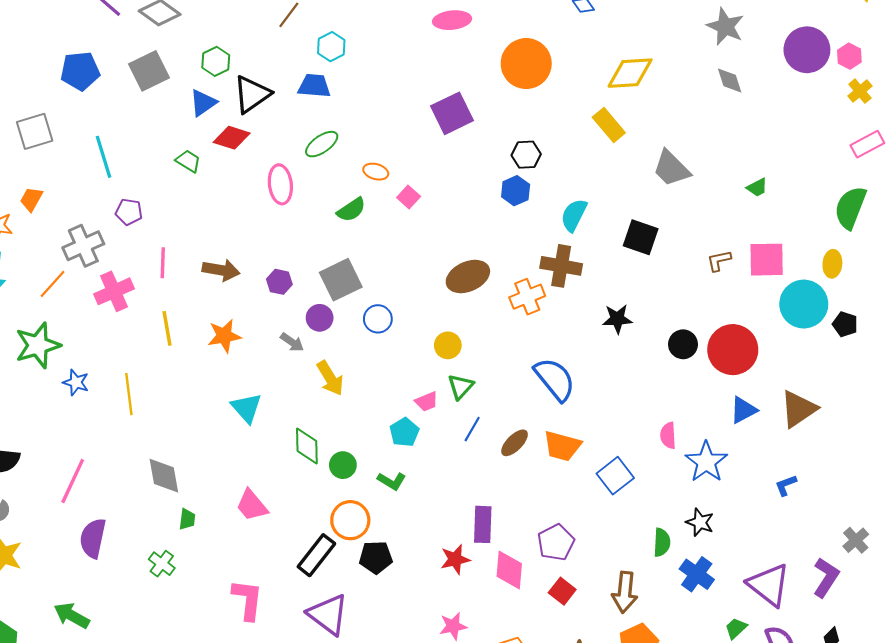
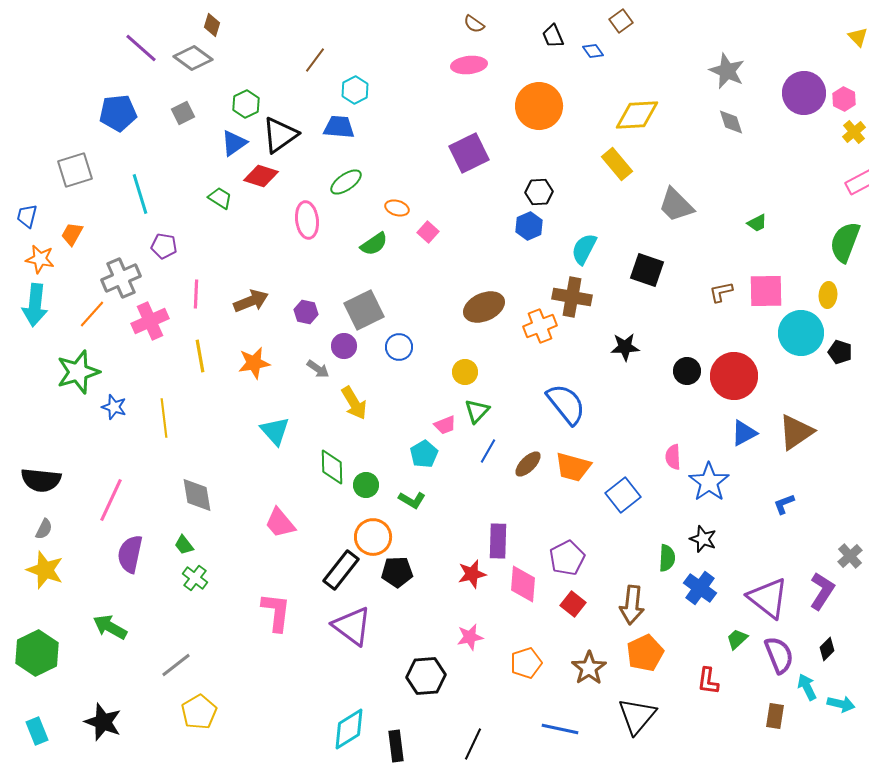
gray square: (149, 71) -> (183, 113), size x0.6
brown arrow: (221, 270) -> (251, 301), turned -32
green trapezoid: (187, 519) -> (184, 545), moved, turned 135

